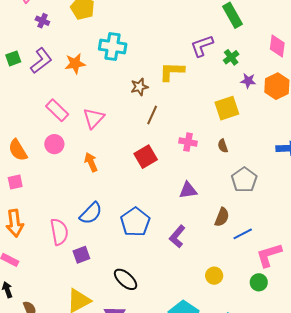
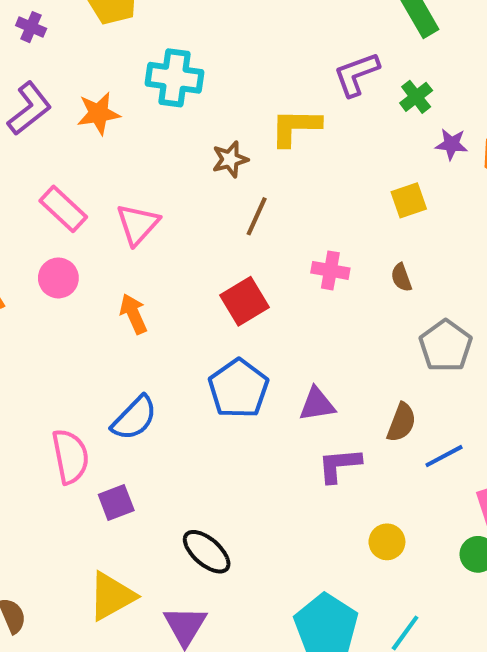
yellow square: (227, 108) -> (409, 200), size x0.7
purple triangle: (188, 190) -> (317, 404), moved
blue pentagon: (135, 222) -> (238, 389), moved
purple L-shape: (177, 236) -> (339, 465), moved, turned 45

